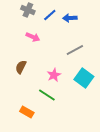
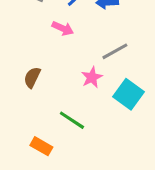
pink arrow: (33, 37) -> (63, 28), moved
pink star: (54, 75) -> (92, 77), moved

